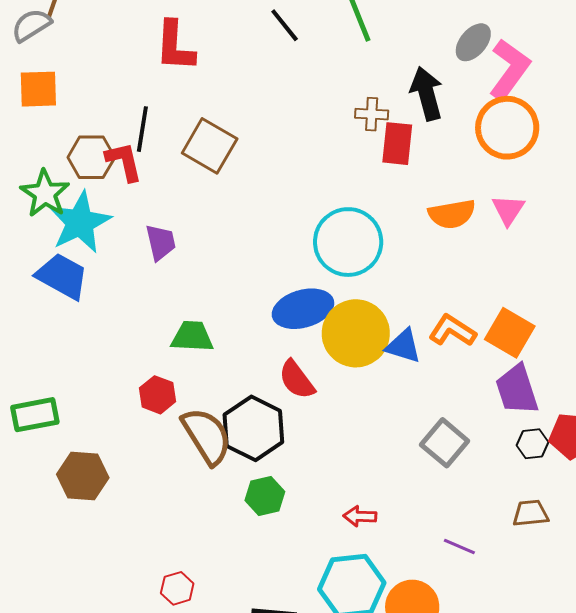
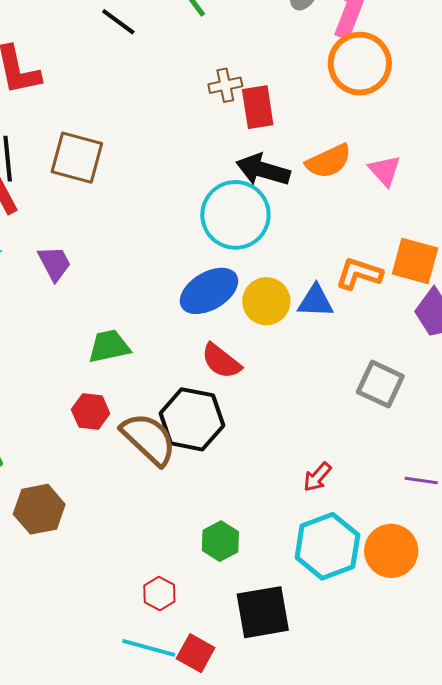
black arrow: (427, 94) -> (263, 170), moved, turned -44
pink triangle: (508, 210) -> (385, 171), moved
yellow circle: (356, 333) -> (266, 301), size x0.7
green hexagon: (265, 496) -> (220, 541), moved
red arrow: (360, 516) -> (317, 477), turned -36

